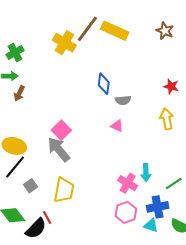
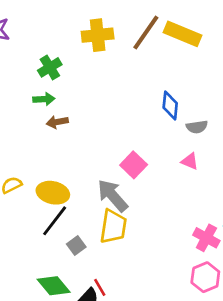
yellow cross: (64, 43) -> (98, 35), moved, turned -35
brown arrow: (19, 93) -> (57, 122), turned 56
pink square: (61, 130) -> (134, 165), moved
yellow trapezoid: (64, 190) -> (113, 227), moved

